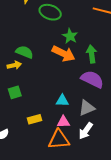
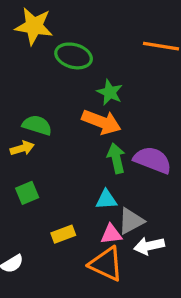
green arrow: (92, 54) -> (116, 158), moved
gray triangle: (87, 108) -> (131, 221), moved
white arrow: (86, 131) -> (149, 246), turned 48
orange triangle: (59, 139) -> (106, 264), turned 35

